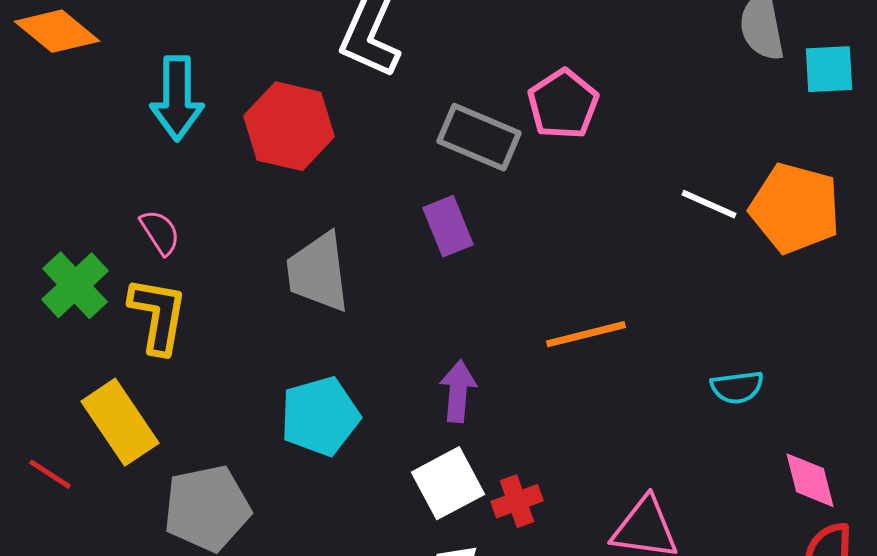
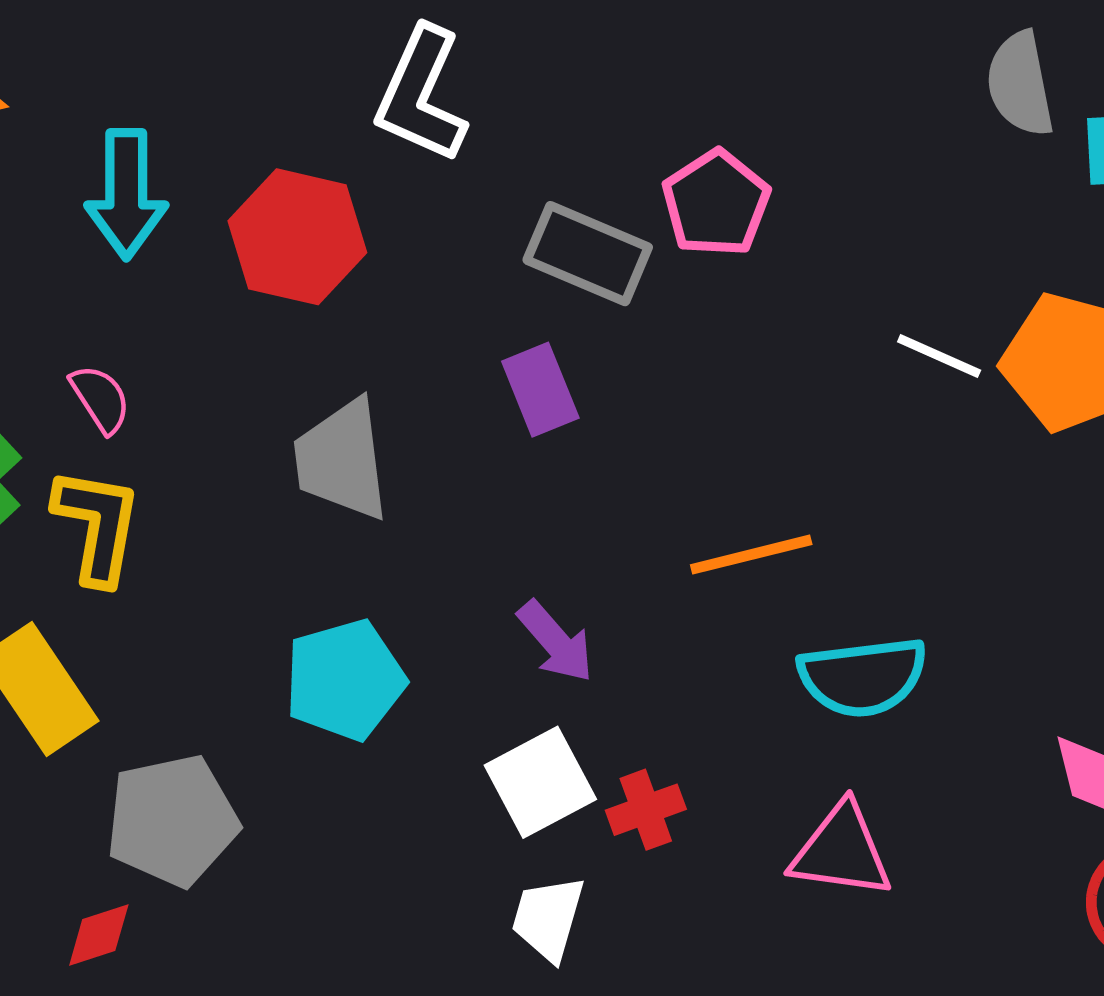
cyan semicircle: (737, 387) -> (863, 677), moved, size x1.6
purple arrow: (458, 391) -> (556, 642), turned 134

